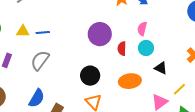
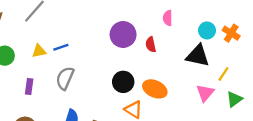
cyan circle: (146, 48) -> (207, 30), moved
black triangle: (161, 68) -> (198, 56), size x1.6
orange ellipse: (130, 81) -> (155, 89), moved, turned 45

